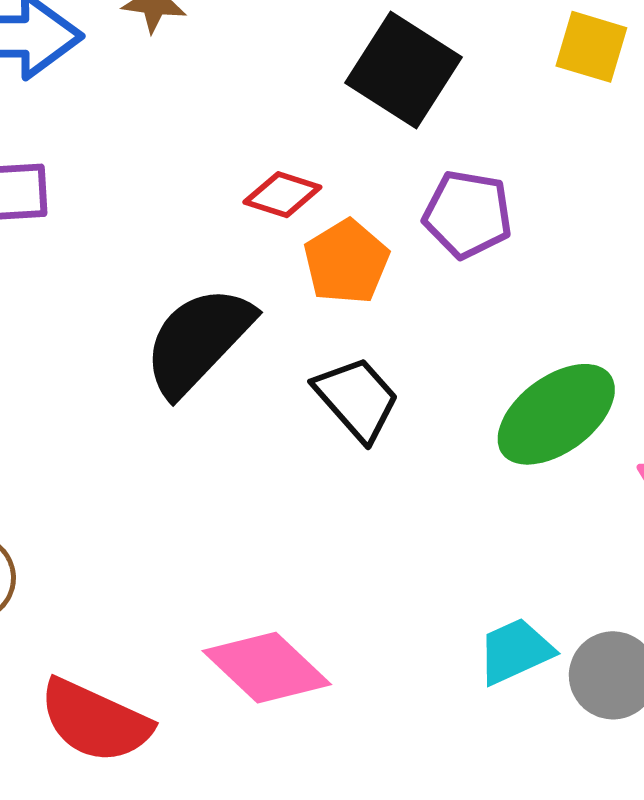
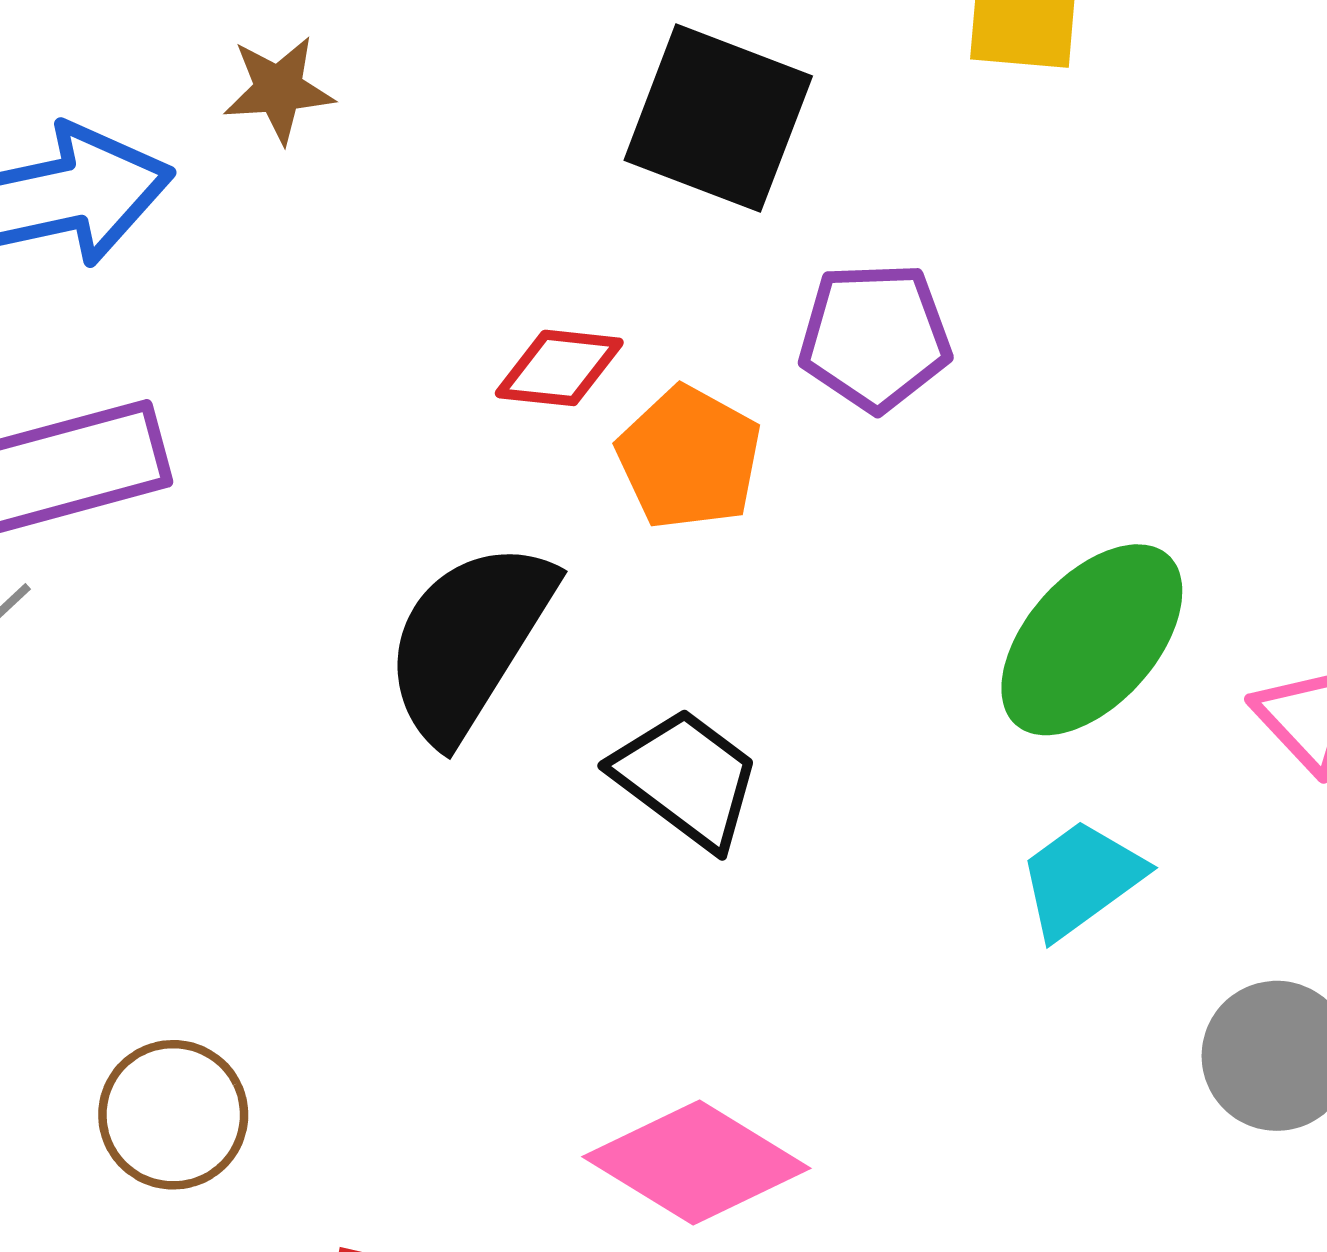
black trapezoid: (357, 399) -> (686, 778), moved
cyan trapezoid: (515, 651) -> (1081, 879), moved

